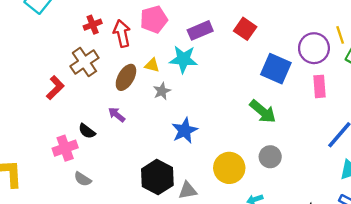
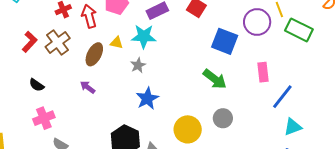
pink rectangle: (320, 86) -> (263, 72), moved
red L-shape: (55, 88) -> (30, 42), moved
gray star: (162, 91) -> (138, 65), moved
black semicircle: (87, 131) -> (37, 85), moved

